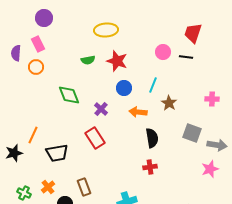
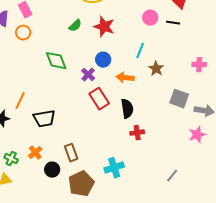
green semicircle: (88, 60) -> (75, 26), turned -32
blue circle: (124, 88) -> (103, 60), moved
red rectangle: (95, 138) -> (99, 99), moved
black semicircle: (152, 138) -> (127, 109), moved

